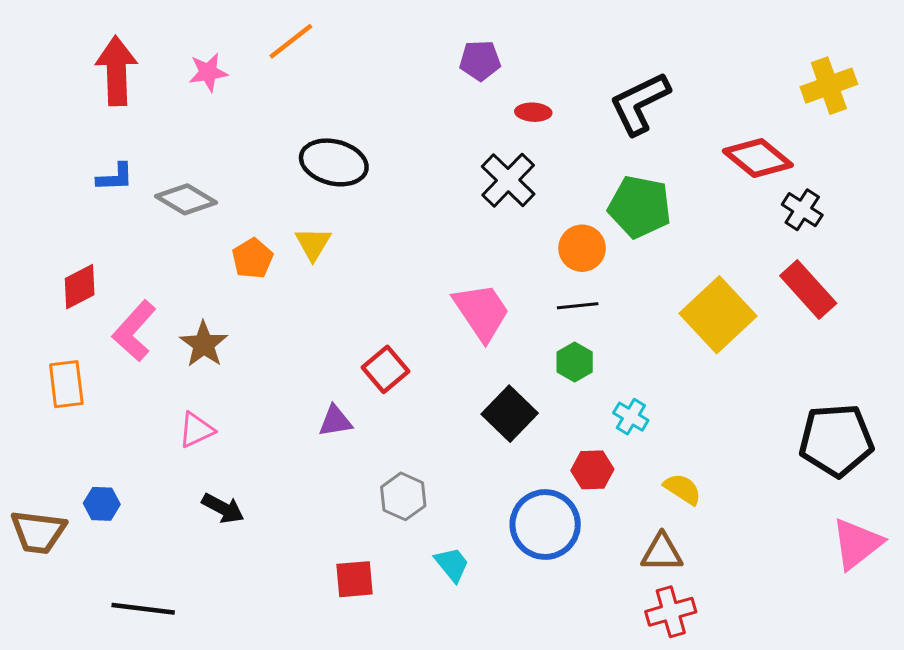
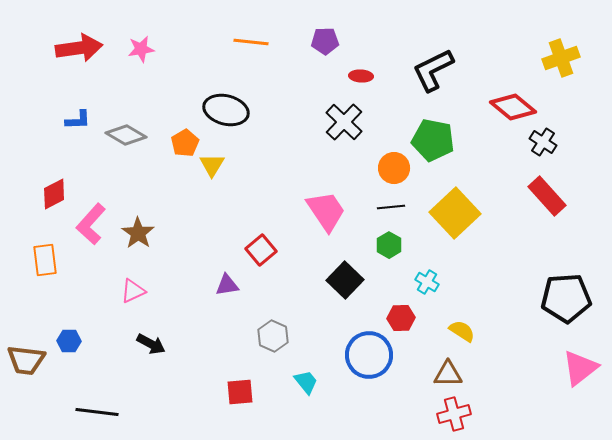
orange line: (291, 41) -> (251, 42), moved, turned 44
red arrow: (117, 71) -> (79, 48), turned 84
orange pentagon: (252, 258) -> (185, 143), moved
yellow square: (718, 315) -> (455, 213), moved

